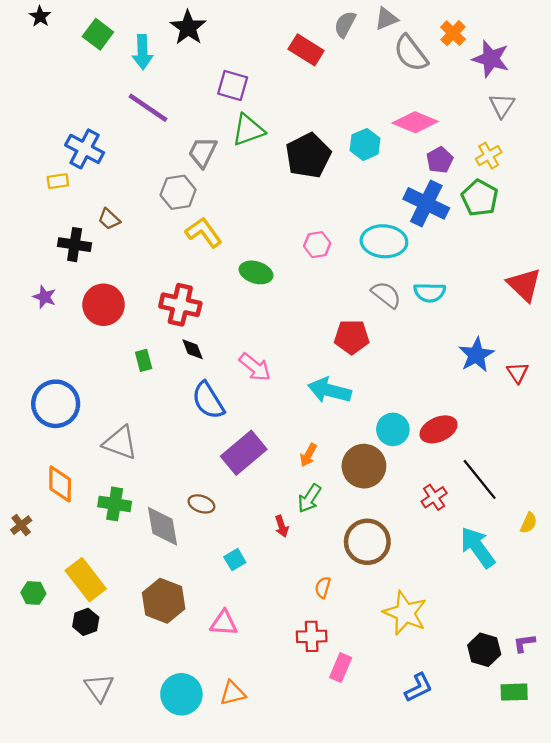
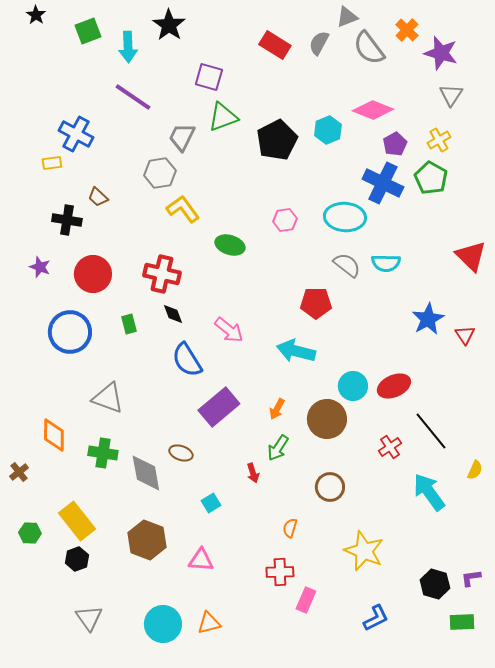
gray semicircle: (345, 24) -> (319, 43), moved
green square: (98, 34) -> (88, 31), turned 32
blue circle: (56, 404) -> (70, 332), moved
brown circle: (367, 542) -> (330, 487), size x0.7

